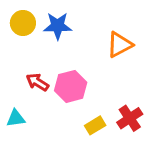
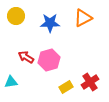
blue star: (58, 26) -> (50, 23), moved
orange triangle: (120, 45) -> (83, 18), moved

